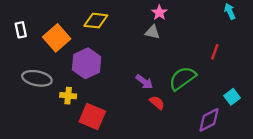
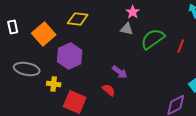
green semicircle: (182, 78) -> (153, 39), moved
red semicircle: (157, 103) -> (109, 90), moved

